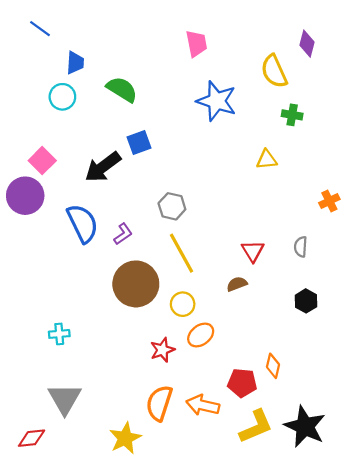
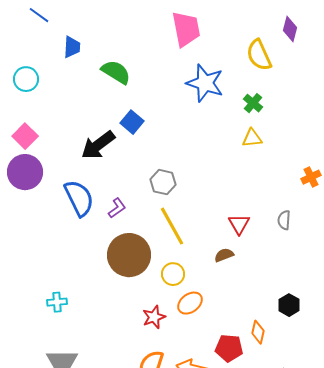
pink trapezoid: (196, 44) -> (186, 29), size x1.4
cyan circle: (62, 97) -> (26, 79), moved
green cross: (292, 115) -> (253, 103), moved, turned 30
blue square: (139, 143) -> (132, 122), turned -30
pink square: (42, 161) -> (25, 136), moved
black hexagon: (306, 301) -> (289, 305), moved

